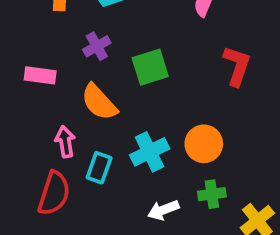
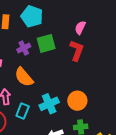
red L-shape: (237, 66) -> (77, 51), moved
green square: (150, 67) -> (46, 43), moved

